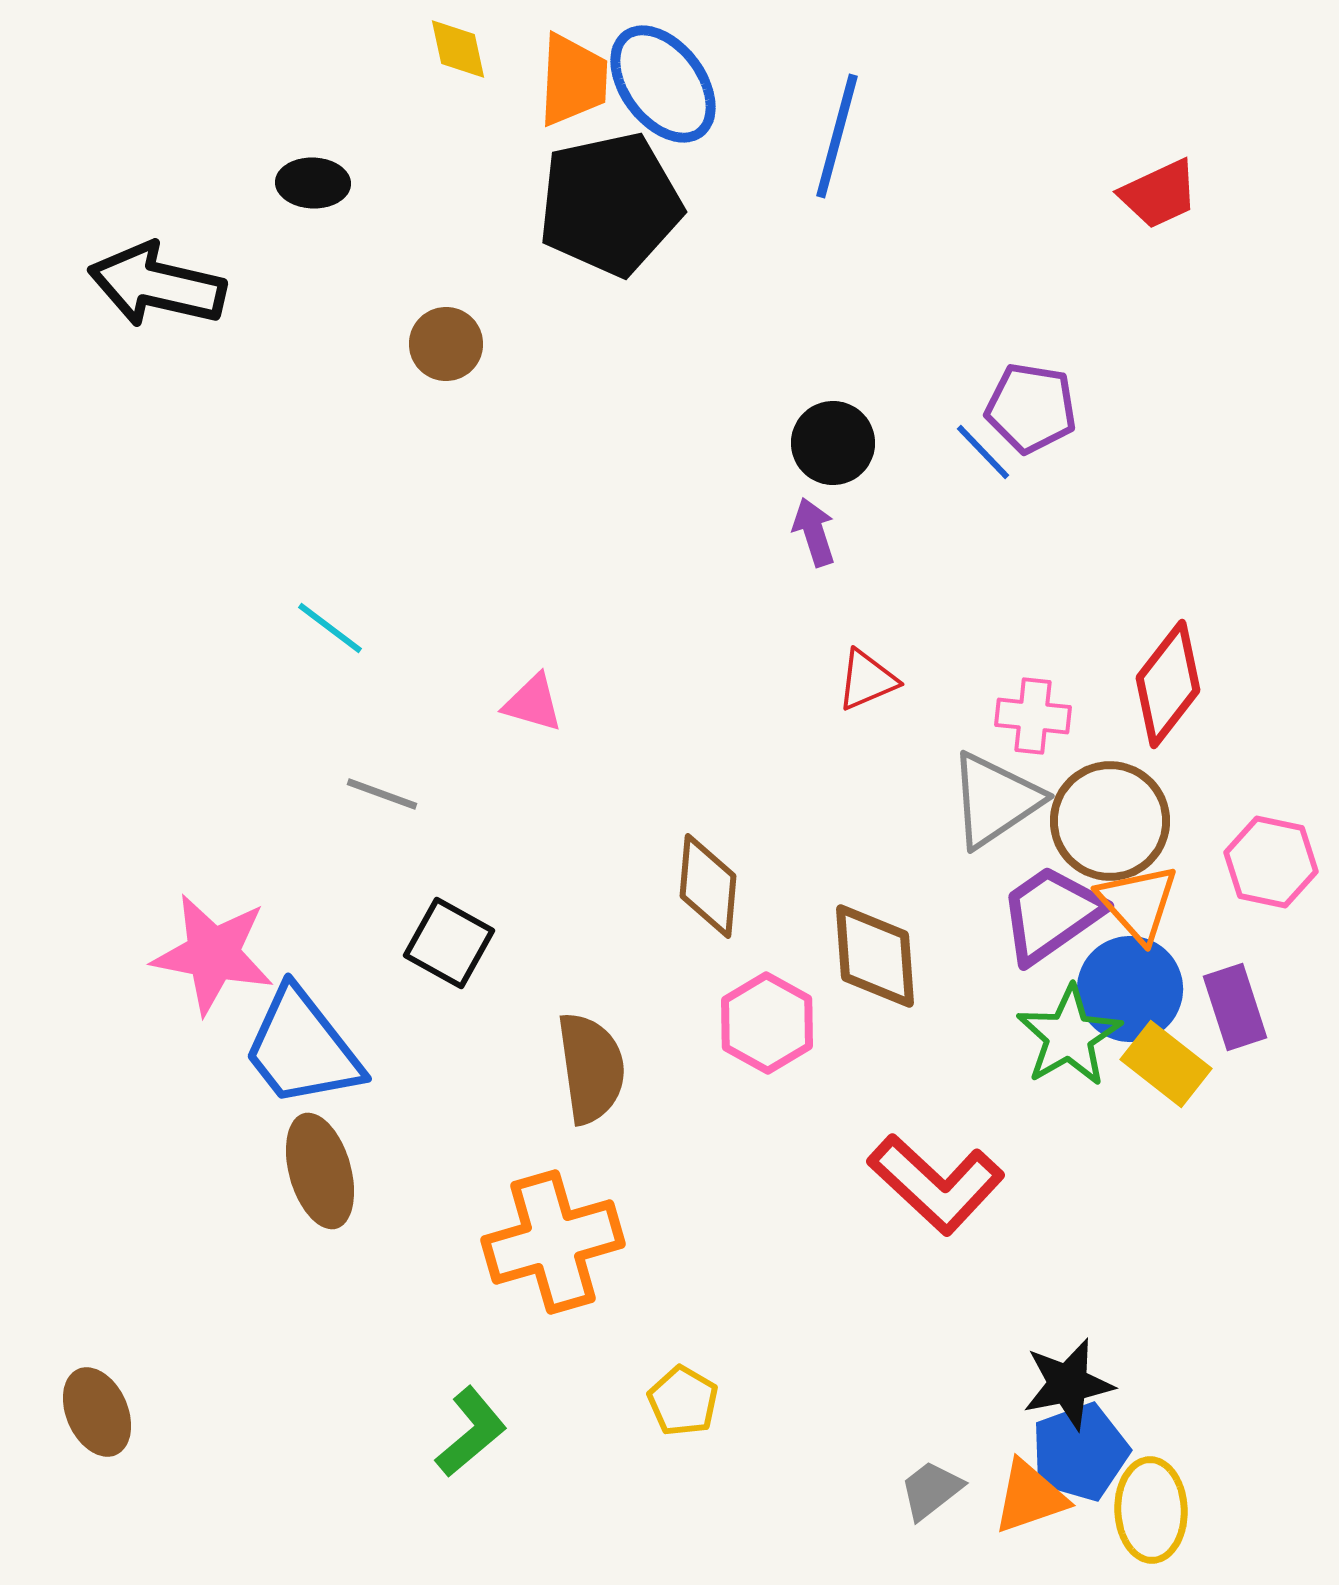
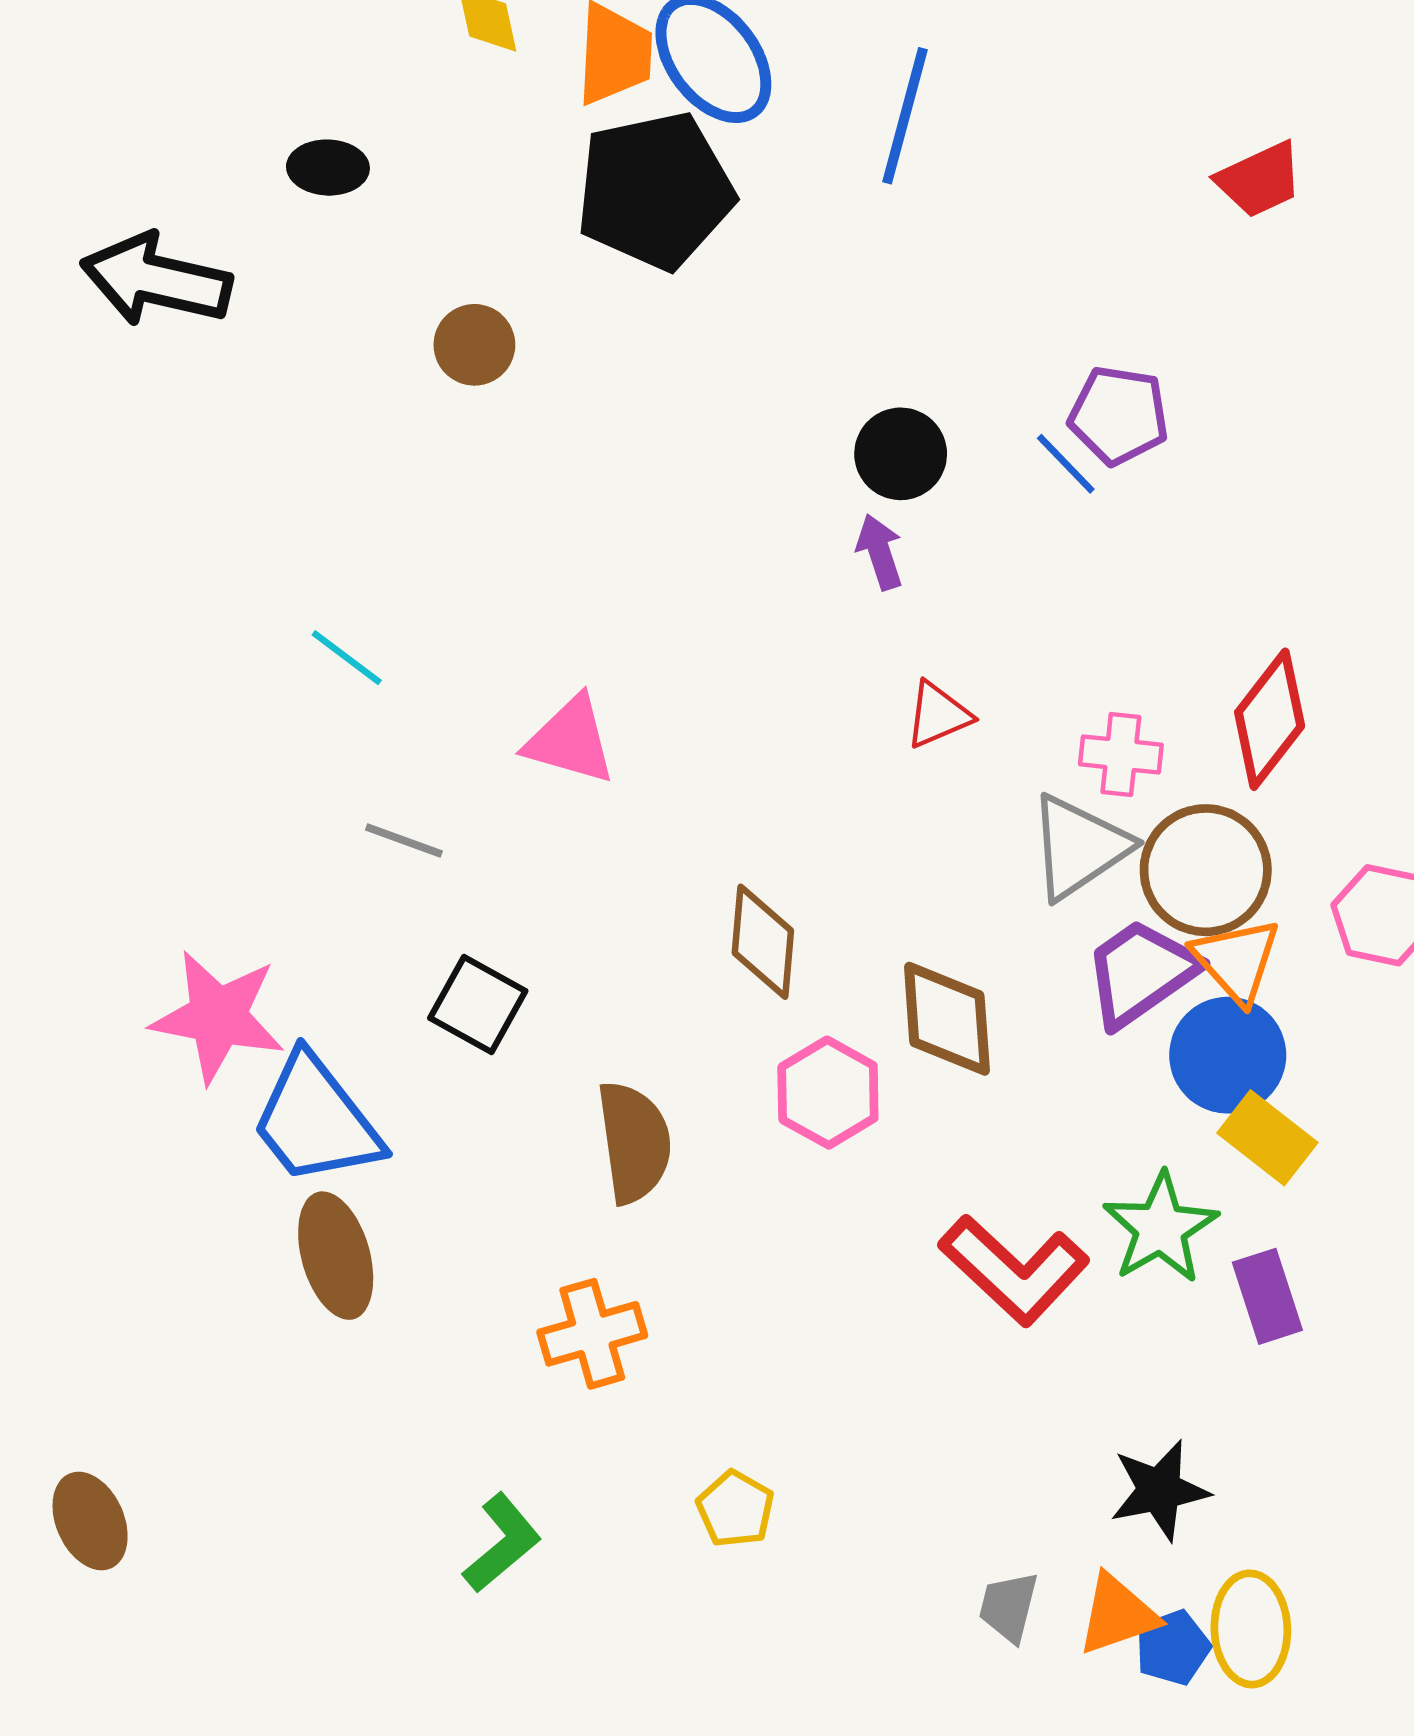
pink triangle: (533, 703) -> (570, 740), size x1.4
purple rectangle: (1235, 1007) -> (1267, 1296), moved
green star: (1069, 1036) -> (1161, 1228), moved
orange cross: (553, 1242) -> (592, 1334), size x0.7
blue pentagon: (1080, 1452) -> (1173, 1648), moved, size x0.7
gray trapezoid: (931, 1490) -> (1009, 1607), turned -38

